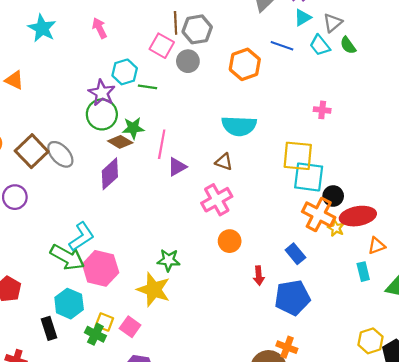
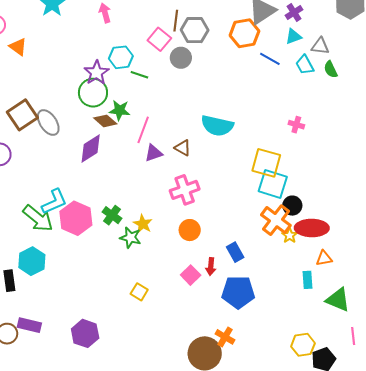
gray triangle: (333, 23) -> (320, 46), turned 36
orange hexagon: (245, 64) -> (244, 33), moved
brown triangle: (224, 162) -> (183, 148), moved
blue rectangle: (295, 254) -> (235, 252), moved
pink hexagon: (101, 268) -> (76, 218), moved
yellow star: (154, 290) -> (143, 224), moved, size x0.6
yellow square: (104, 322) -> (139, 292), moved
pink square: (130, 327) -> (191, 275), moved
green cross: (95, 334) -> (112, 215), moved

